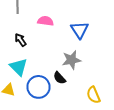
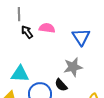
black arrow: (20, 40) -> (27, 32), moved
cyan triangle: (18, 67) -> (20, 74), turned -42

